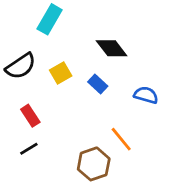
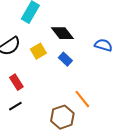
black diamond: (112, 48) -> (62, 33), moved
blue semicircle: (146, 95) -> (103, 45), moved

